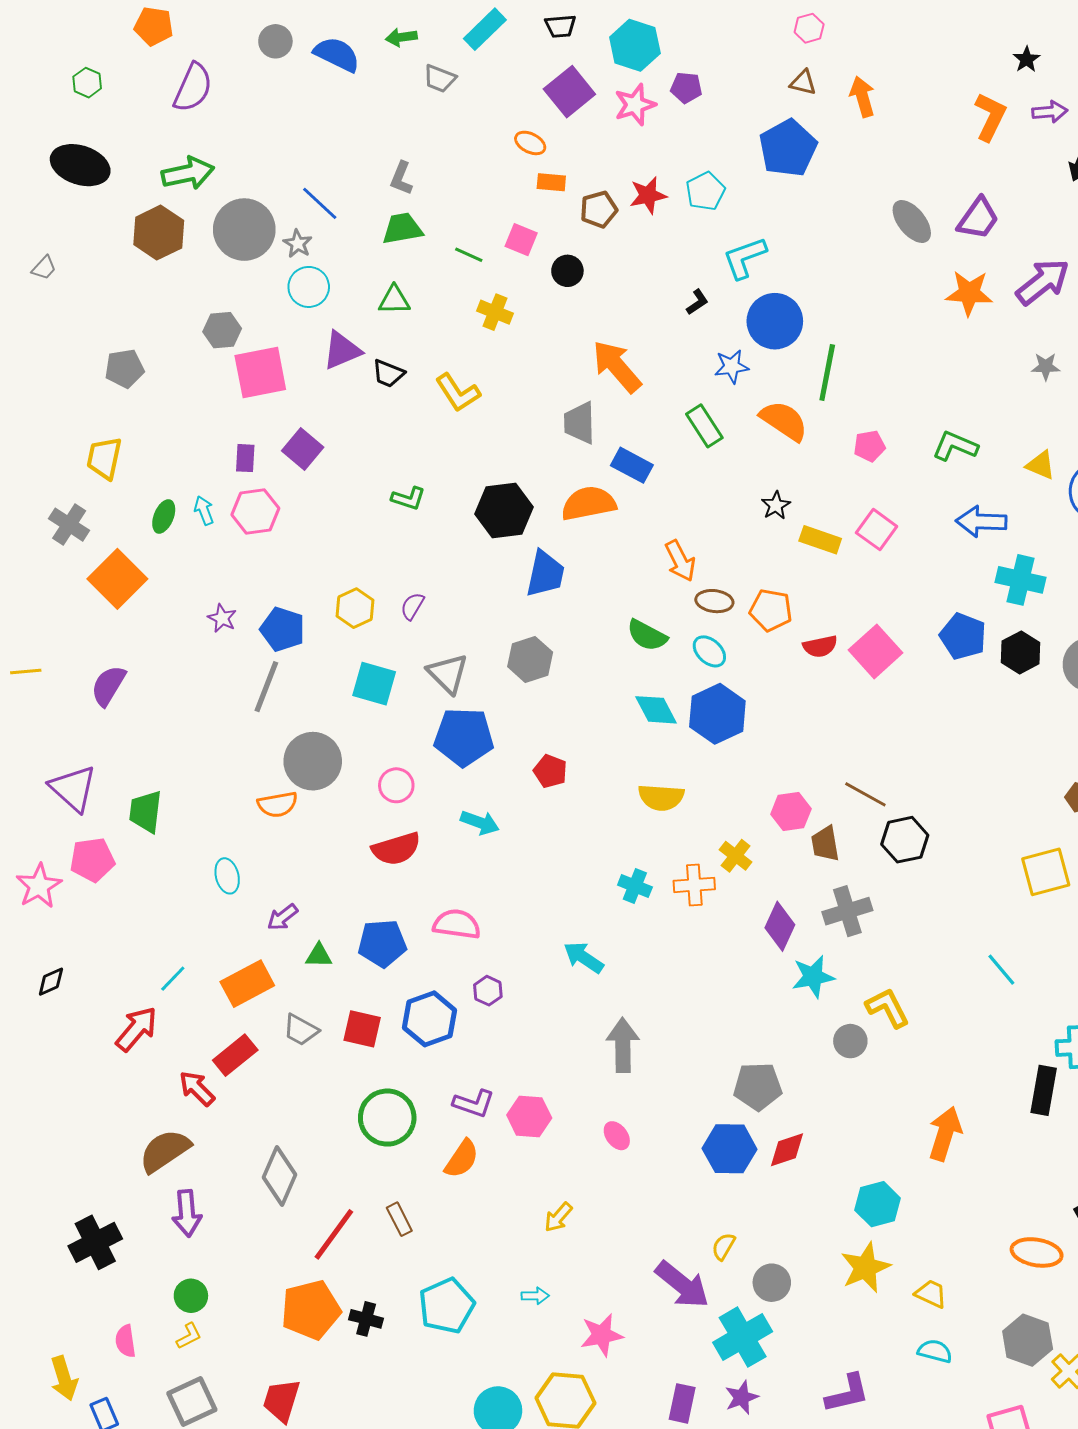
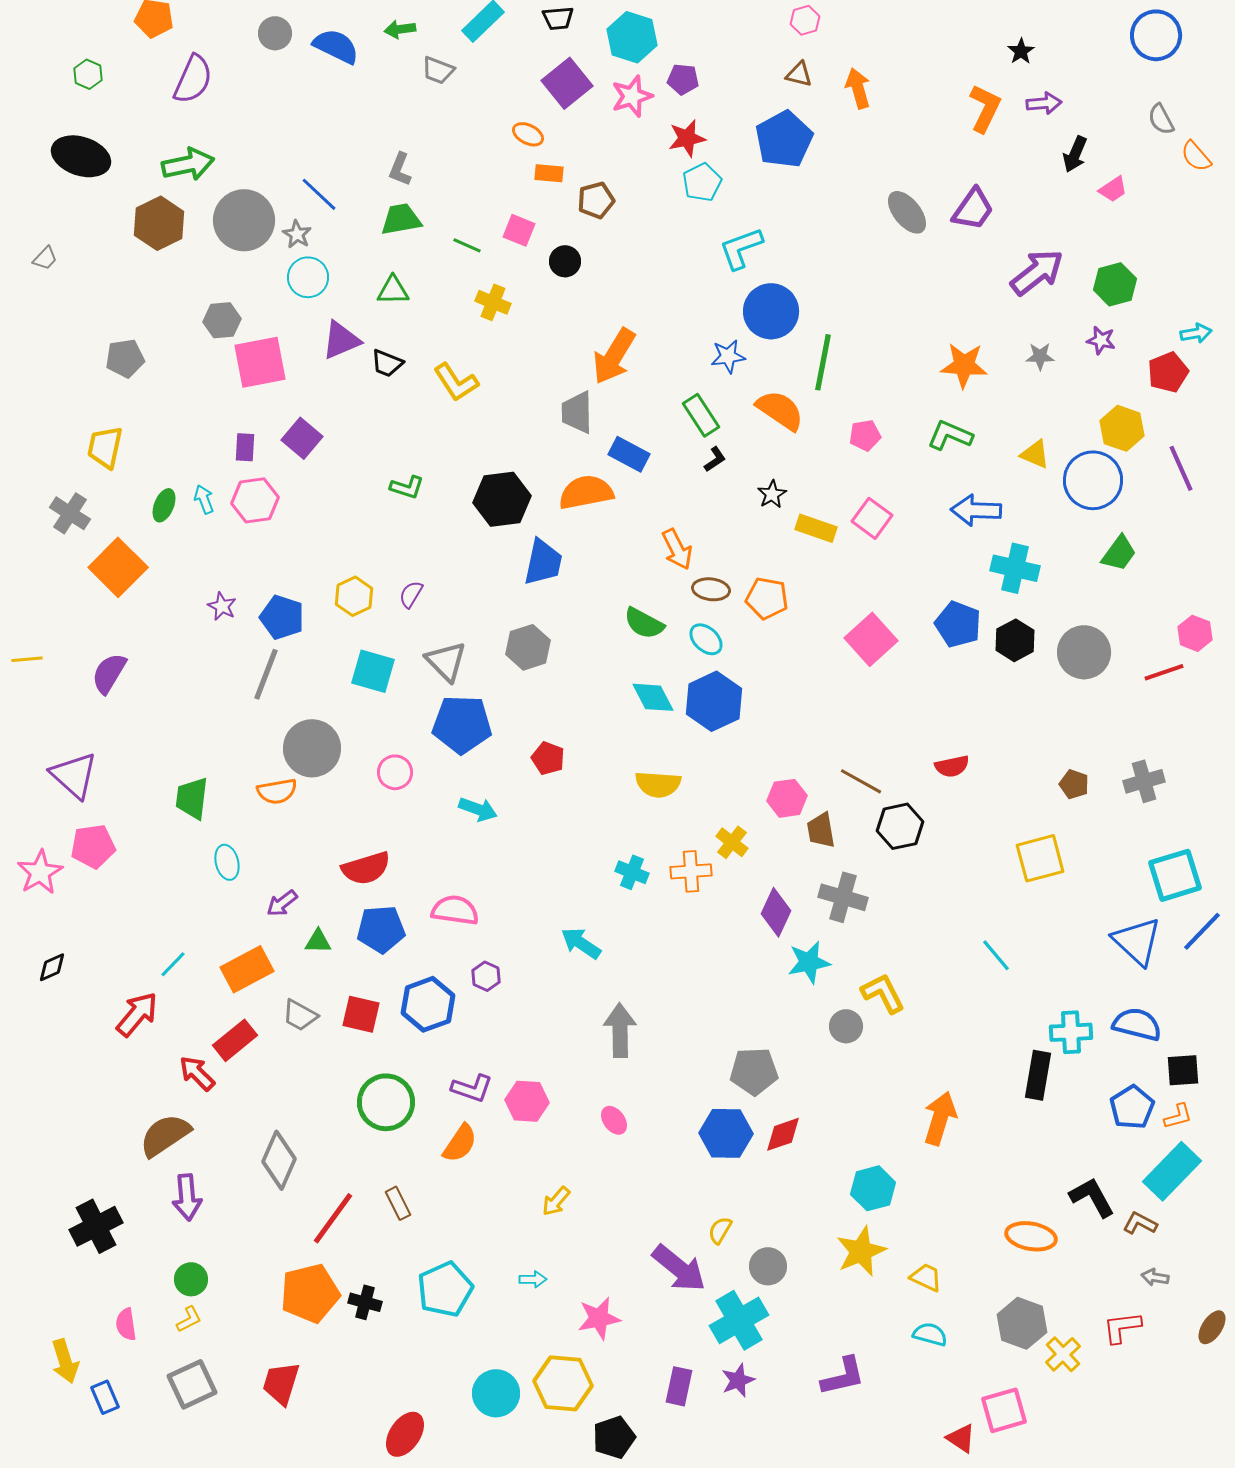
red star: (648, 195) -> (687, 138), moved
orange star: (969, 293) -> (964, 365), moved
black L-shape: (697, 302) -> (715, 459), moved
orange arrow: (617, 366) -> (614, 356), turned -108
red semicircle: (820, 646) -> (952, 766), moved
green trapezoid: (146, 811) -> (192, 798), moved
red semicircle: (396, 849) -> (366, 868), moved
gray cross: (847, 911) -> (843, 897), turned 33

